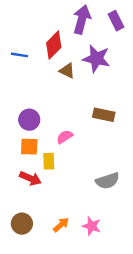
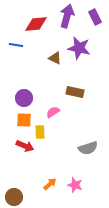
red diamond: (54, 45) -> (36, 24), moved, turned 40
brown rectangle: (104, 115) -> (75, 92), moved
brown circle: (22, 224) -> (14, 197), moved

